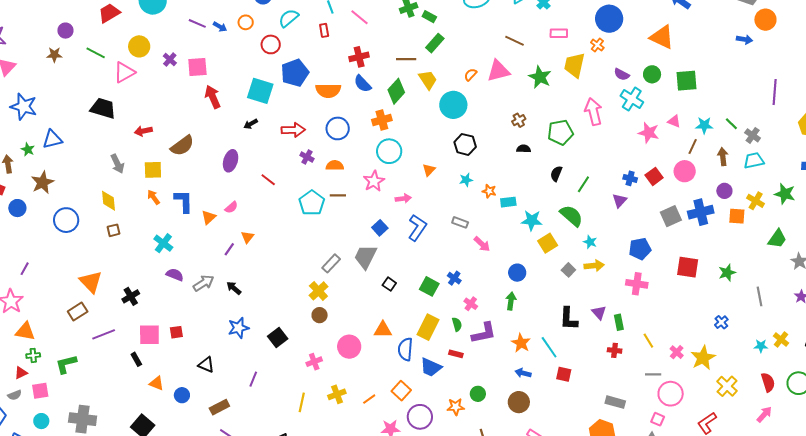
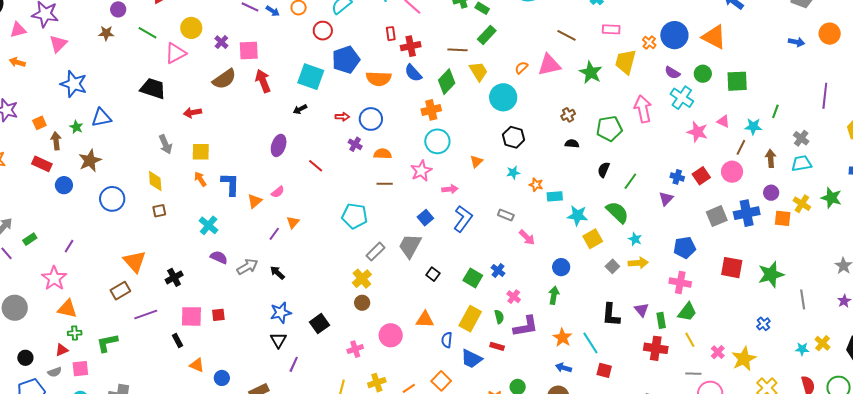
blue circle: (609, 19) -> (674, 35), moved
orange circle: (765, 20) -> (830, 34), moved
red rectangle: (324, 30) -> (391, 34), moved
green line: (731, 124) -> (775, 111), moved, turned 64
blue circle: (338, 128) -> (371, 119), moved
red arrow: (293, 130) -> (342, 117), size x0.6
brown semicircle: (182, 146) -> (224, 79), moved
cyan pentagon: (312, 203) -> (355, 216), moved, turned -30
green trapezoid: (777, 239) -> (687, 312), moved
green star: (727, 273) -> (771, 274), size x1.5
blue semicircle: (405, 349) -> (447, 340), size x0.7
red cross: (615, 350) -> (656, 348), size x1.6
black triangle: (206, 365) -> (278, 340), moved, turned 36

